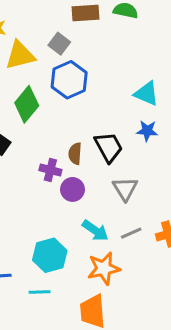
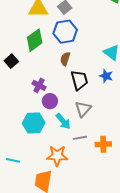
brown semicircle: (75, 154) -> (65, 59), moved
cyan arrow: (95, 231) -> (63, 121), moved
cyan hexagon: (50, 255) -> (34, 123), moved

